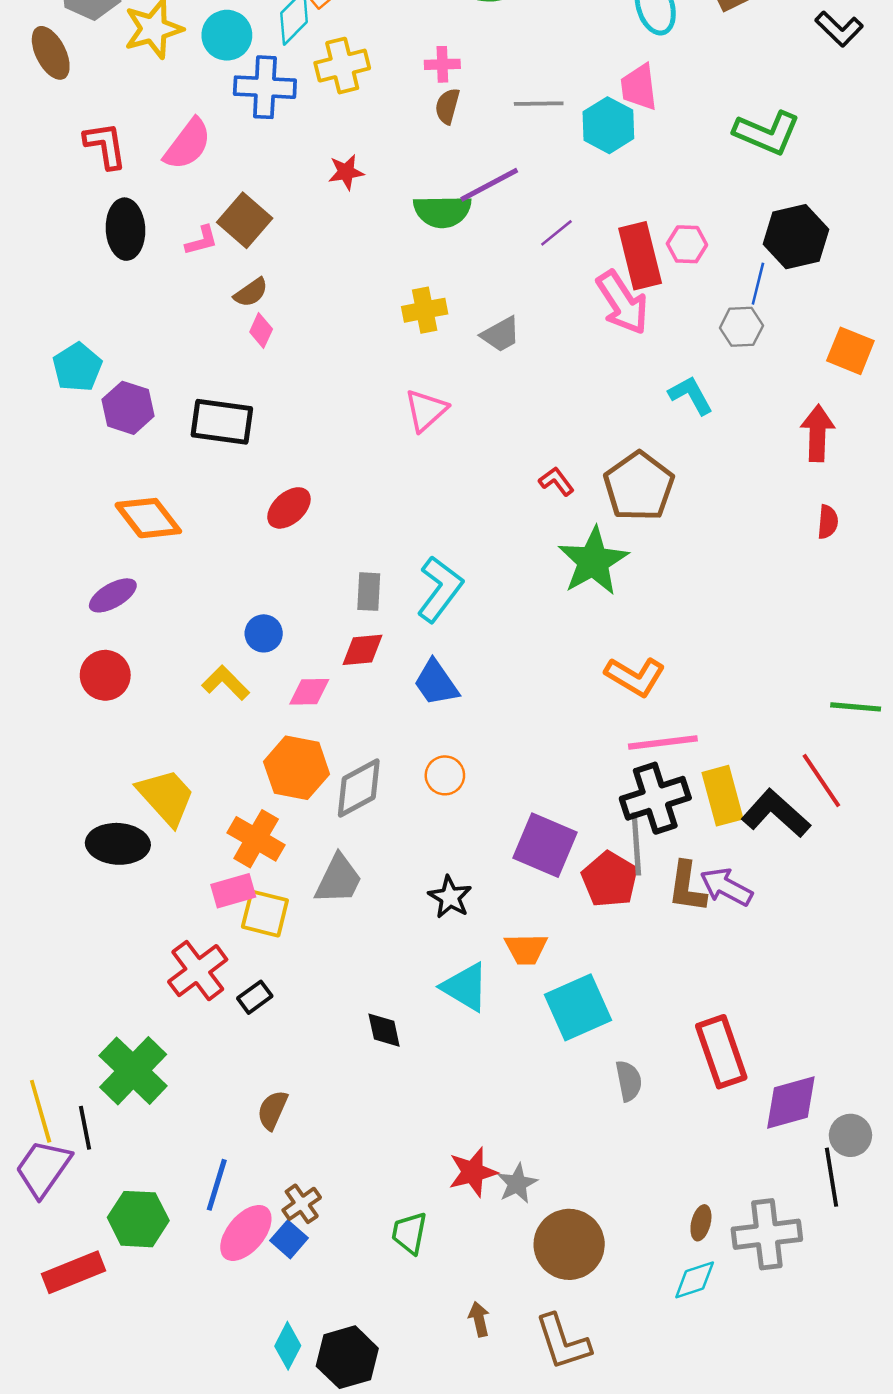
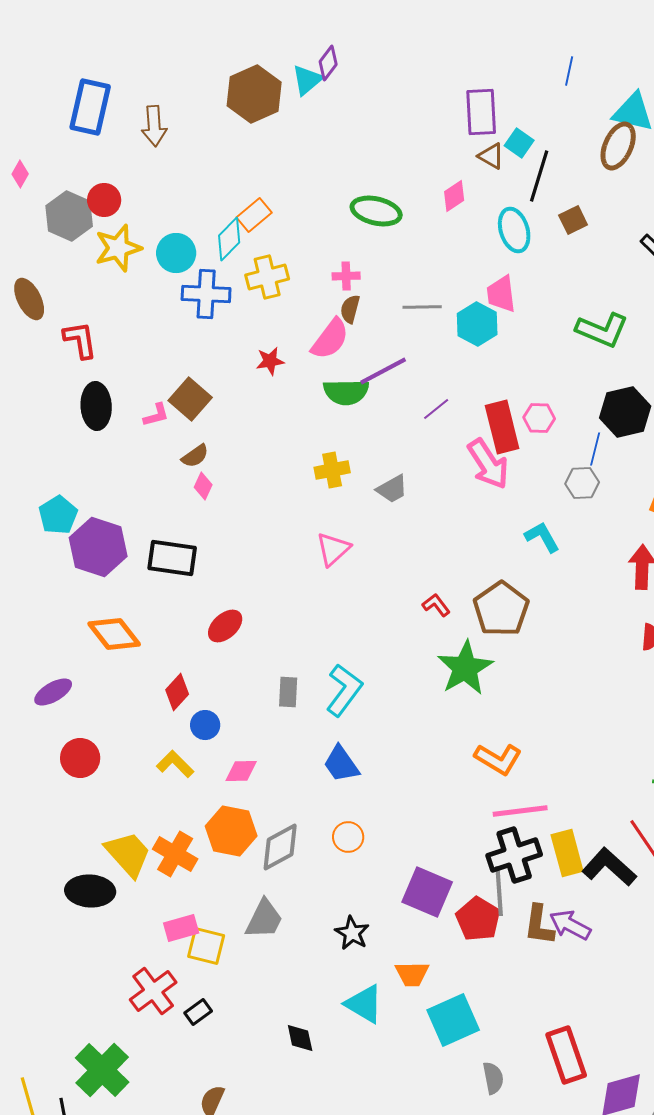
brown ellipse: (51, 53) -> (29, 299), moved
pink semicircle: (188, 144) -> (330, 339), moved
purple hexagon: (128, 408) -> (98, 547), size x1.4
purple ellipse: (113, 595) -> (53, 692), moved
red diamond: (363, 650) -> (177, 692), moved, turned -42
orange cross: (256, 839) -> (175, 854), moved

